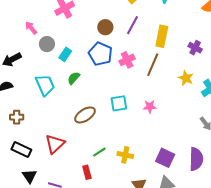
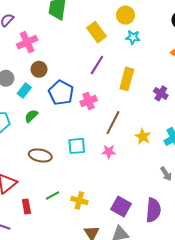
brown circle: (105, 27) -> (39, 69), moved
brown line: (153, 65) -> (113, 123), moved
yellow star: (186, 78) -> (143, 136), moved
brown ellipse: (85, 115) -> (40, 155), turned 40
red rectangle: (87, 172) -> (26, 207), moved

